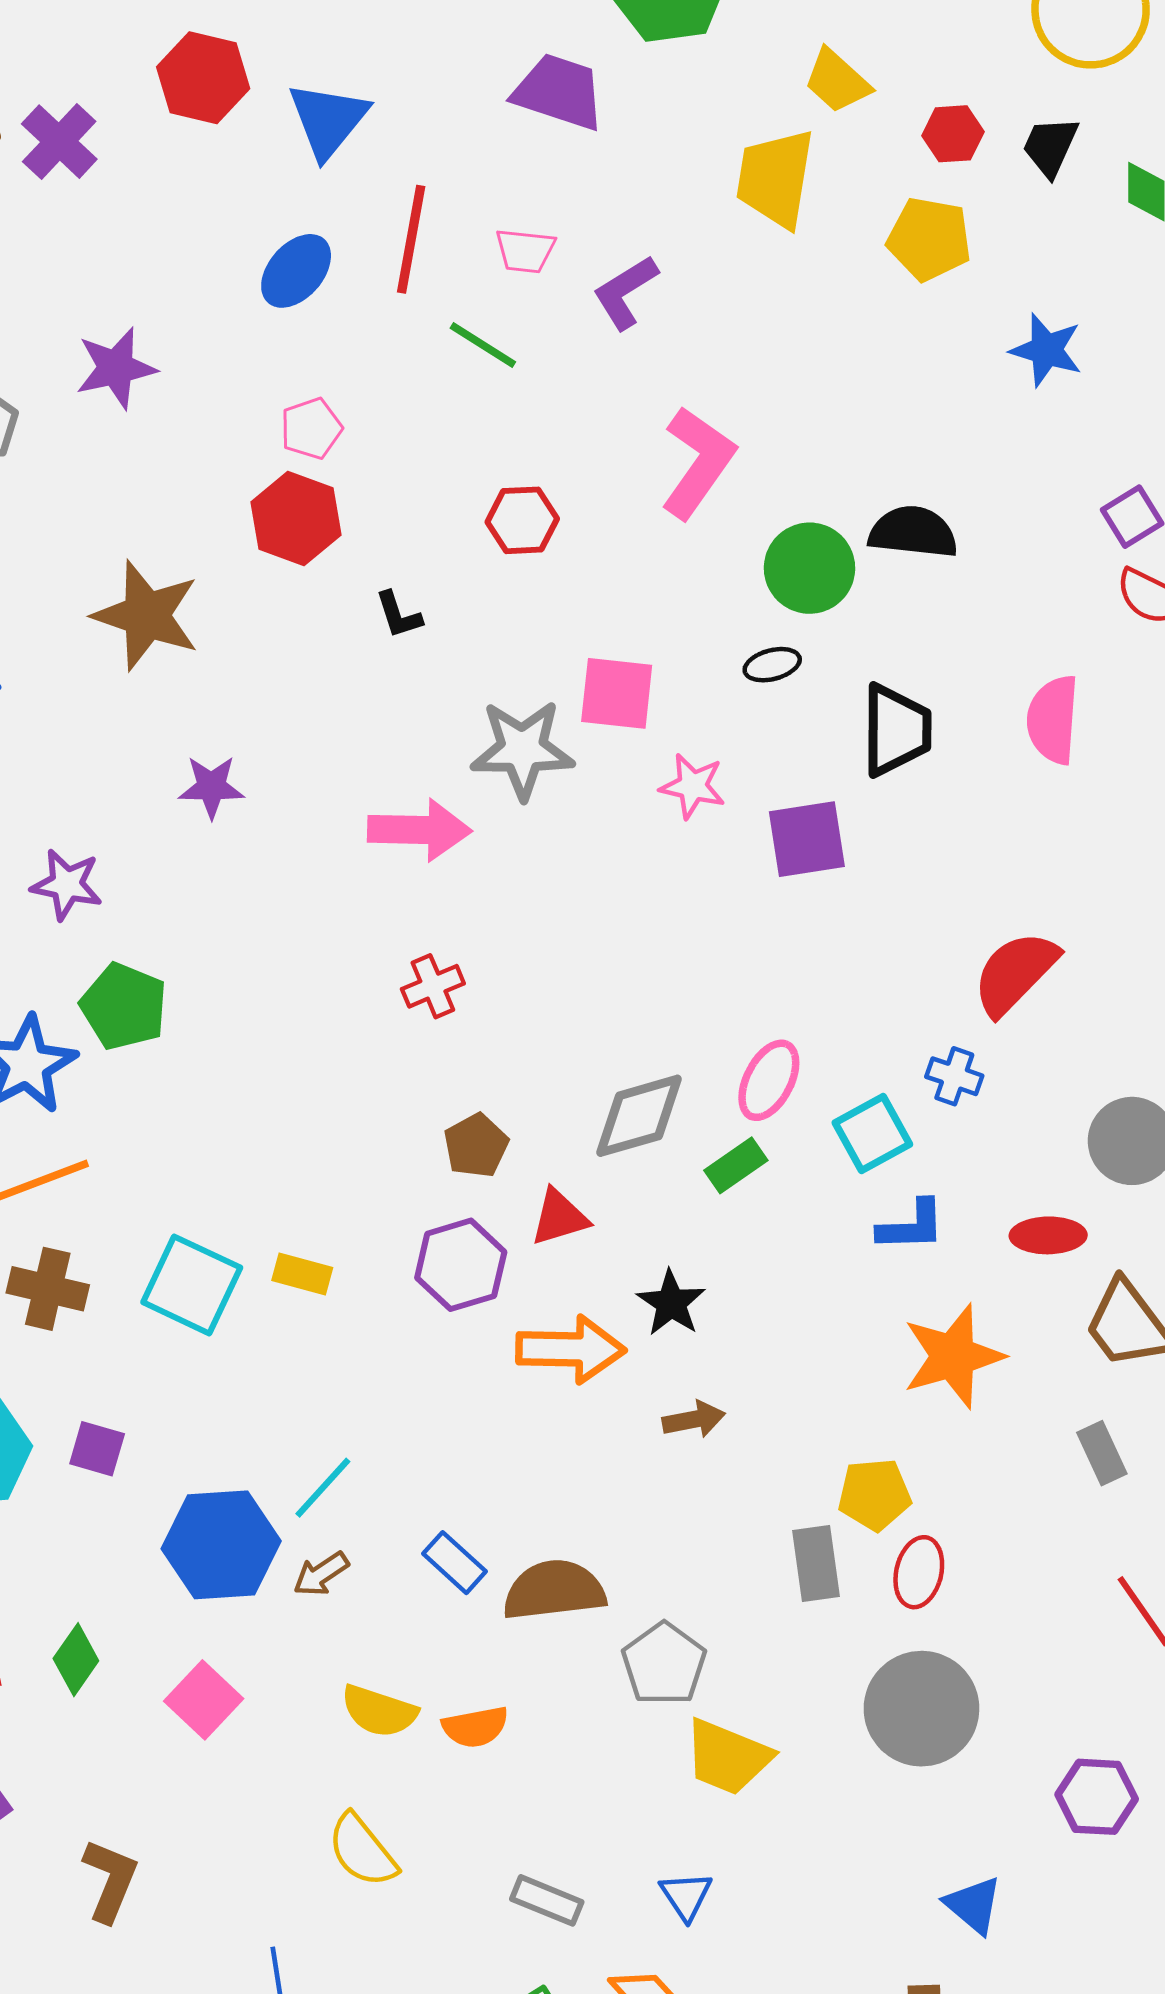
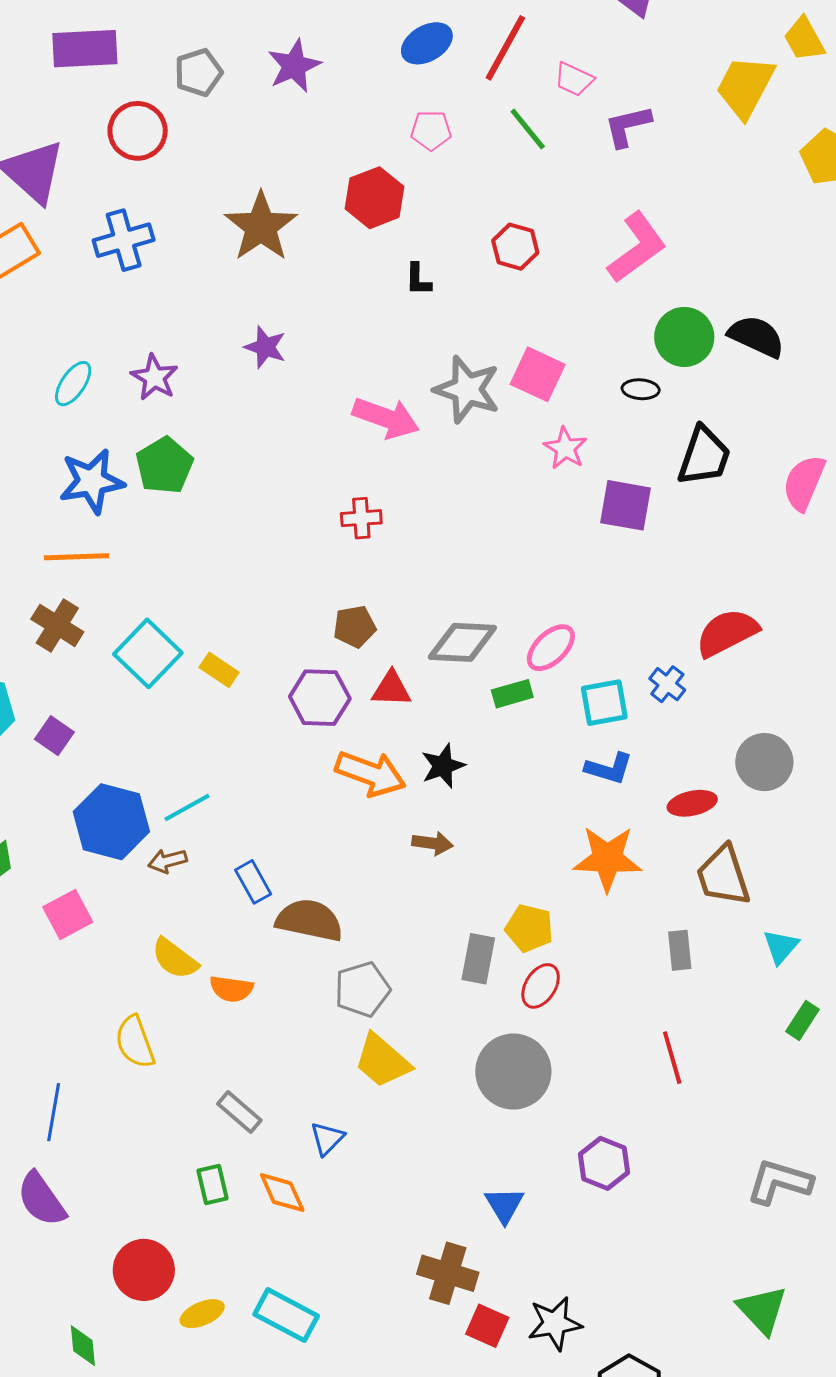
purple star: (116, 368) -> (294, 66), turned -30
pink pentagon: (311, 428) -> (431, 130), moved
red ellipse: (1048, 1235) -> (692, 803), turned -30

